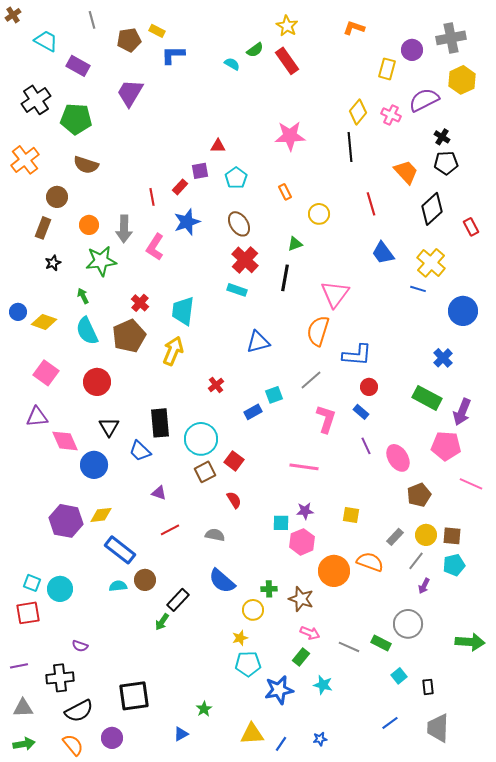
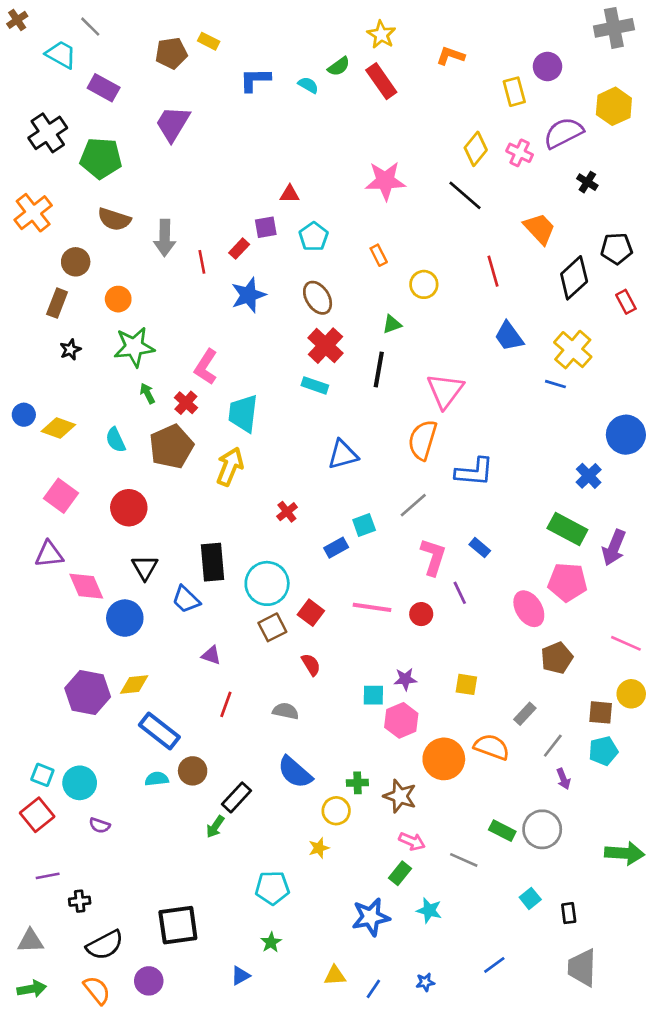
gray line: (92, 20) -> (90, 27), moved, turned -30
orange L-shape: (354, 28) -> (450, 56), moved
gray cross: (451, 38) -> (614, 28), moved
blue L-shape: (173, 55) -> (255, 80), moved
yellow rectangle: (387, 69) -> (514, 92), turned -30
black line: (350, 147) -> (465, 195), turned -44
black pentagon: (446, 163) -> (617, 249), moved
gray arrow: (124, 229) -> (165, 238), moved
pink L-shape: (155, 247) -> (206, 367), moved
green arrow: (83, 296) -> (147, 393), moved
blue circle: (463, 311) -> (626, 435), moved
cyan semicircle: (87, 331) -> (116, 440), size x0.7
red circle: (369, 387) -> (421, 614), moved
purple line: (366, 446) -> (460, 593), moved
pink pentagon: (446, 446) -> (567, 582), moved
pink line: (304, 467) -> (372, 607), moved
red line: (170, 530) -> (226, 704), turned -42
yellow circle: (426, 535) -> (631, 694), moved
purple arrow: (424, 586) -> (563, 779), turned -49
red square: (28, 613) -> (37, 815), turned -30
green rectangle: (381, 643) -> (502, 831), moved
purple semicircle: (80, 646) -> (100, 825), moved
cyan pentagon: (248, 664) -> (272, 888), moved
purple line: (19, 666) -> (48, 876), moved
black cross: (60, 678) -> (80, 901), size x0.6
blue line: (390, 723) -> (494, 965), moved
yellow triangle: (252, 734) -> (335, 976), size x0.7

